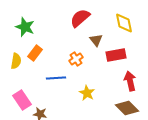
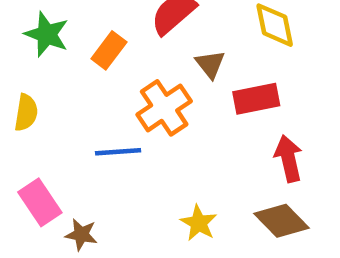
orange rectangle: (35, 53) -> (109, 50), moved
orange cross: (76, 59) -> (164, 108), size x1.6
yellow star: (87, 93) -> (199, 223), moved

